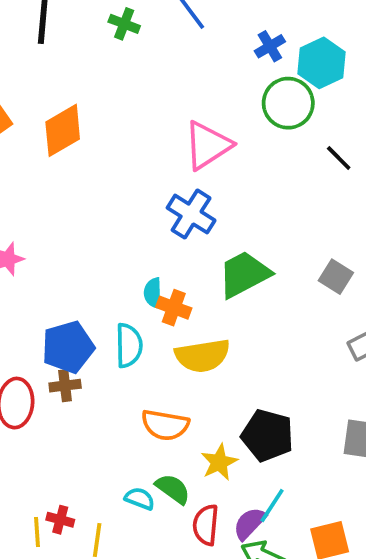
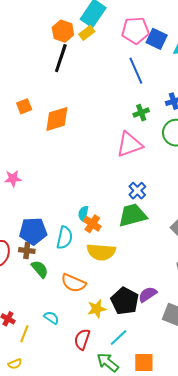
green cross: (124, 24) -> (141, 113), moved, turned 35
blue cross: (191, 214) -> (137, 191), moved, size x0.7
green semicircle: (173, 489) -> (40, 269), moved
purple semicircle: (249, 523) -> (148, 294), moved

